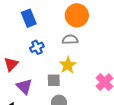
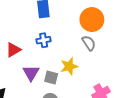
gray semicircle: (70, 40) -> (89, 43), moved, turned 42
purple triangle: (24, 86) -> (31, 73), moved

